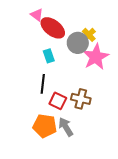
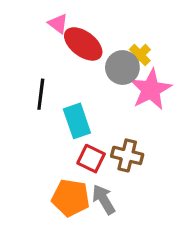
cyan rectangle: (49, 56) -> (77, 121), moved, size x1.5
black line: (43, 84) -> (41, 94), moved

